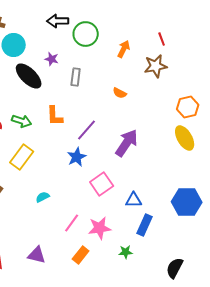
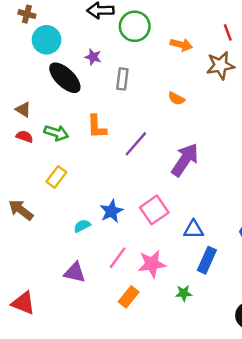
orange arrow: (124, 49) -> (181, 45), turned 78
yellow rectangle: (22, 157) -> (56, 177), size x0.7
blue star: (77, 157) -> (111, 211), moved
purple triangle: (37, 255) -> (75, 272), moved

